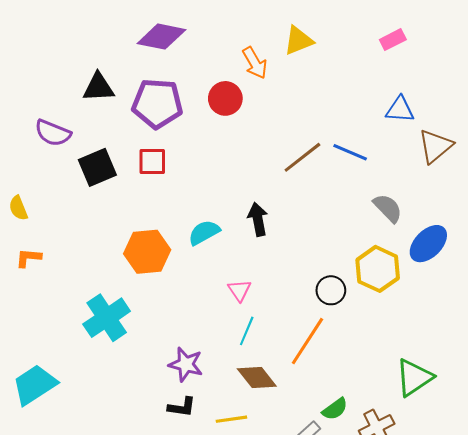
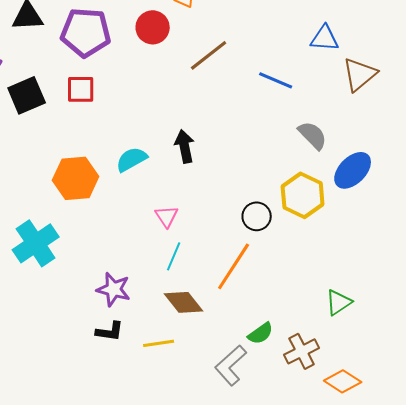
brown line: (302, 157) -> (209, 55), moved
green triangle: (414, 378) -> (339, 302), size x0.7

